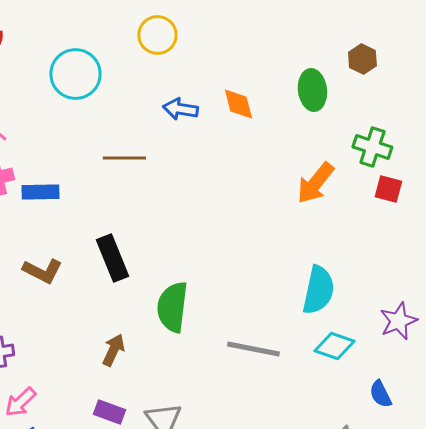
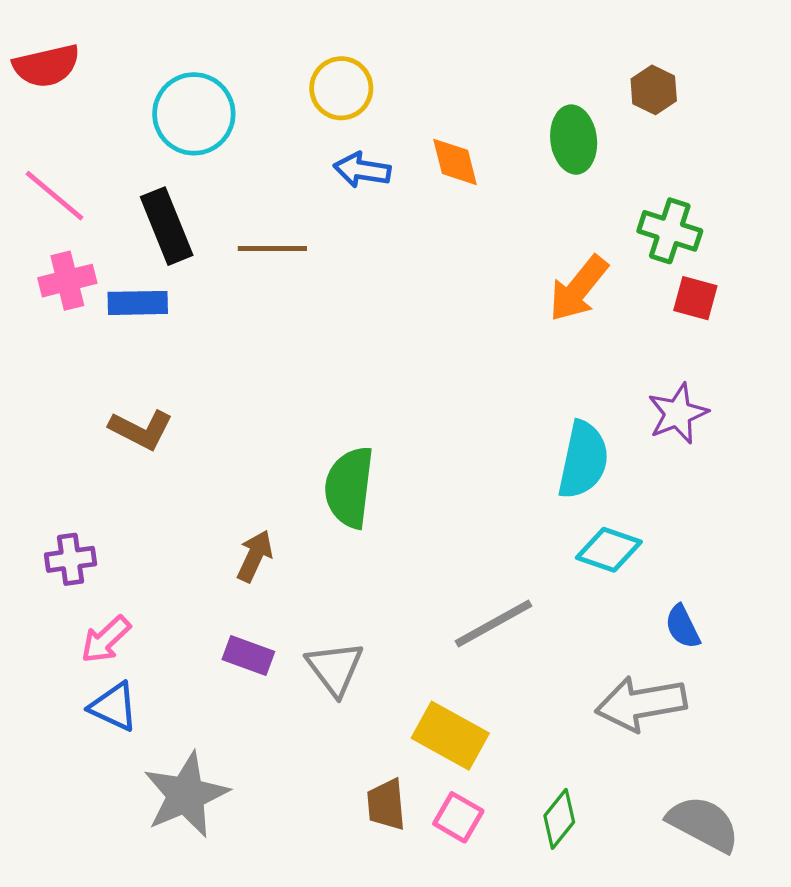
yellow circle: (157, 35) -> (341, 88), moved
black rectangle: (112, 258) -> (167, 226), moved
purple star: (398, 321) -> (678, 414), moved
gray line: (253, 349) -> (494, 623), moved, turned -40

